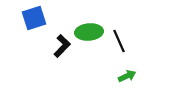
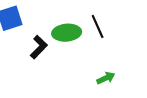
black line: (119, 41) -> (98, 26), moved

